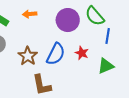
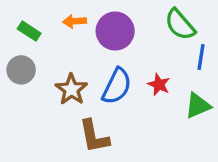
purple circle: (68, 20) -> (115, 31), moved

